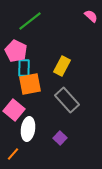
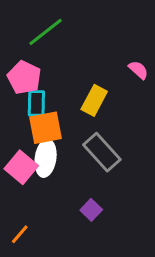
pink semicircle: (91, 16) -> (138, 70), moved
white ellipse: (28, 129) -> (46, 158), moved

